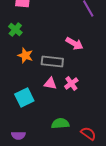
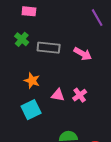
orange star: (25, 55) -> (32, 81), moved
gray rectangle: (52, 61) -> (49, 48), moved

